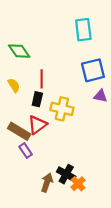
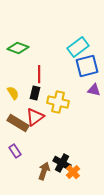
cyan rectangle: (83, 30) -> (78, 47), moved, turned 60
green diamond: (19, 51) -> (18, 48), turned -35
yellow semicircle: (14, 85) -> (13, 93), moved
purple rectangle: (26, 151) -> (15, 151), moved

